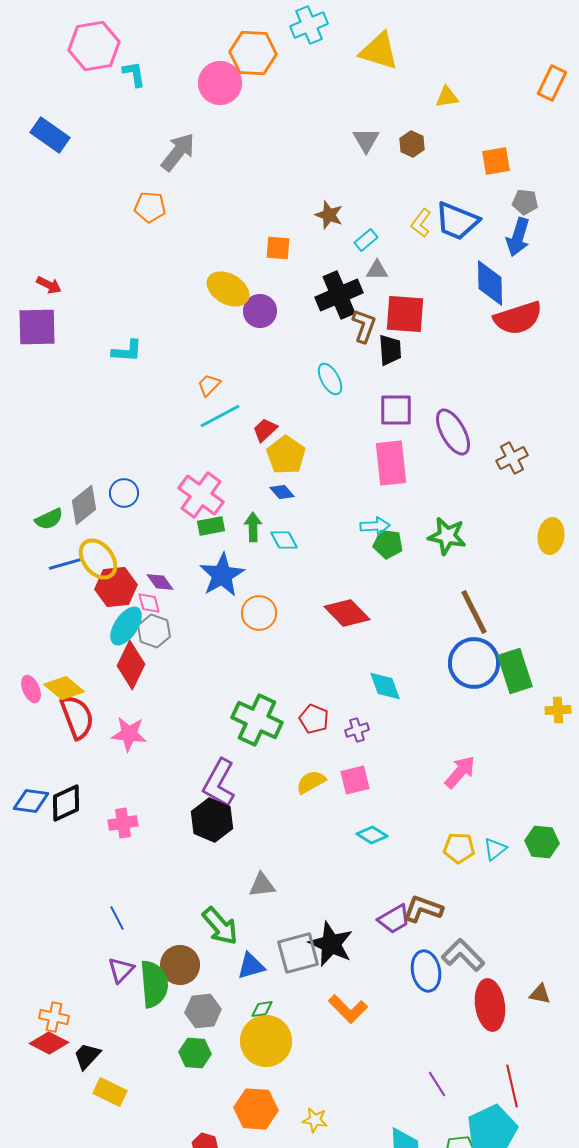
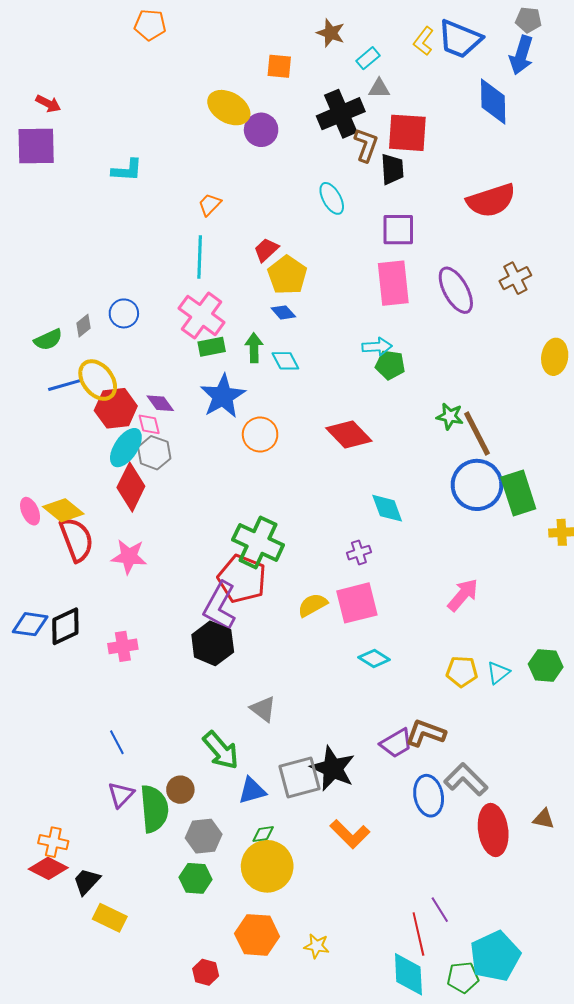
red semicircle: (518, 318) -> (491, 200), moved
cyan line: (220, 416) -> (200, 257), moved, turned -60
purple ellipse: (453, 432) -> (456, 290), moved
gray diamond: (84, 505) -> (84, 326), size x0.6
green star: (447, 536) -> (450, 416), moved, size x0.7
red pentagon: (314, 719) -> (242, 579), moved, size x1.6
pink square: (355, 780) -> (357, 603), size x1.4
gray triangle: (262, 885) -> (263, 709), turned 44
brown circle: (180, 965) -> (180, 790), size x0.7
red line: (512, 1086) -> (418, 934), moved

